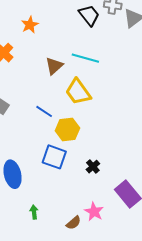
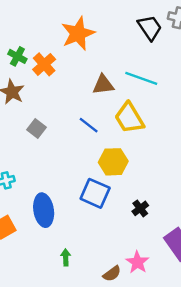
orange star: (30, 25) -> (78, 33), size x1.6
brown triangle: (54, 66) -> (103, 85), turned 30
blue line: (44, 111) -> (89, 125), moved

